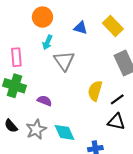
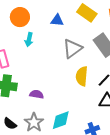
gray triangle: (64, 61) -> (72, 49), moved, turned 40
cyan diamond: (65, 132) -> (61, 120), turned -75

